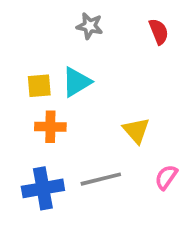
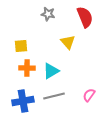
red semicircle: (159, 32) -> (85, 17), size x1.5
cyan triangle: (77, 82) -> (51, 71), moved
yellow triangle: (136, 131) -> (68, 42), moved

